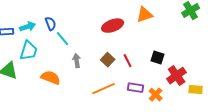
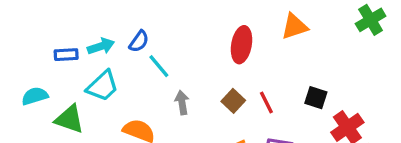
blue semicircle: (51, 24) -> (139, 41), turned 56
red ellipse: (113, 26) -> (242, 45), turned -60
cyan trapezoid: (29, 51) -> (103, 86), turned 30

